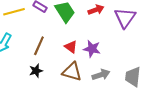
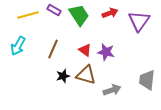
black star: (36, 71) -> (63, 76), moved
gray arrow: (101, 75) -> (112, 90), moved

